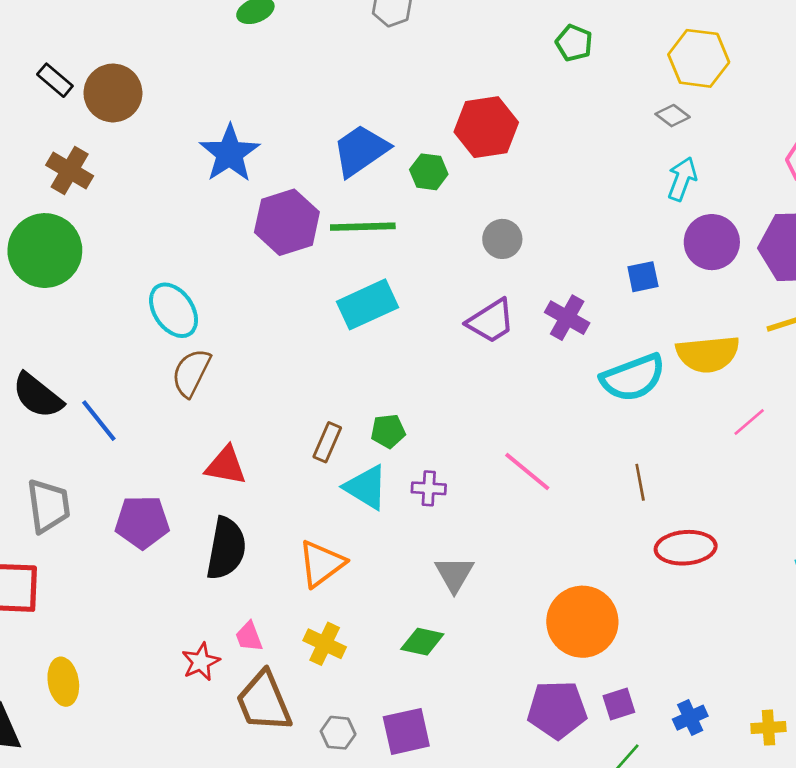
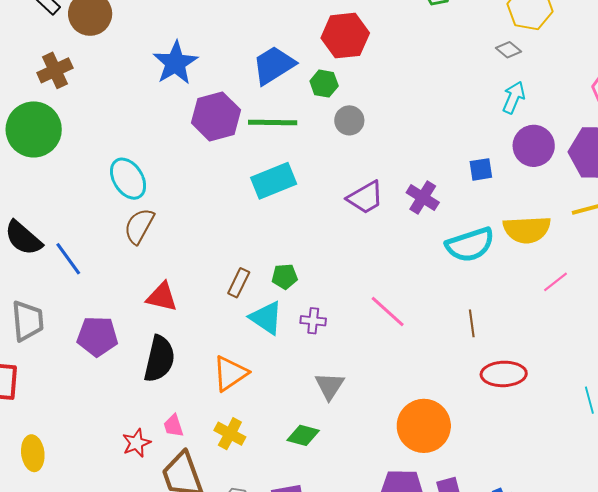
red hexagon: (486, 127) -> (345, 36), moved
brown cross: (70, 171) -> (55, 70), turned 32
gray circle: (502, 239) -> (349, 120), moved

